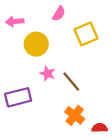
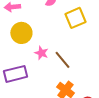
yellow circle: (36, 44) -> (21, 33), moved

